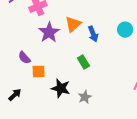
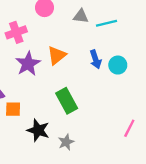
blue arrow: (93, 34) -> (96, 59), moved
green rectangle: (83, 62) -> (67, 101), size x1.5

